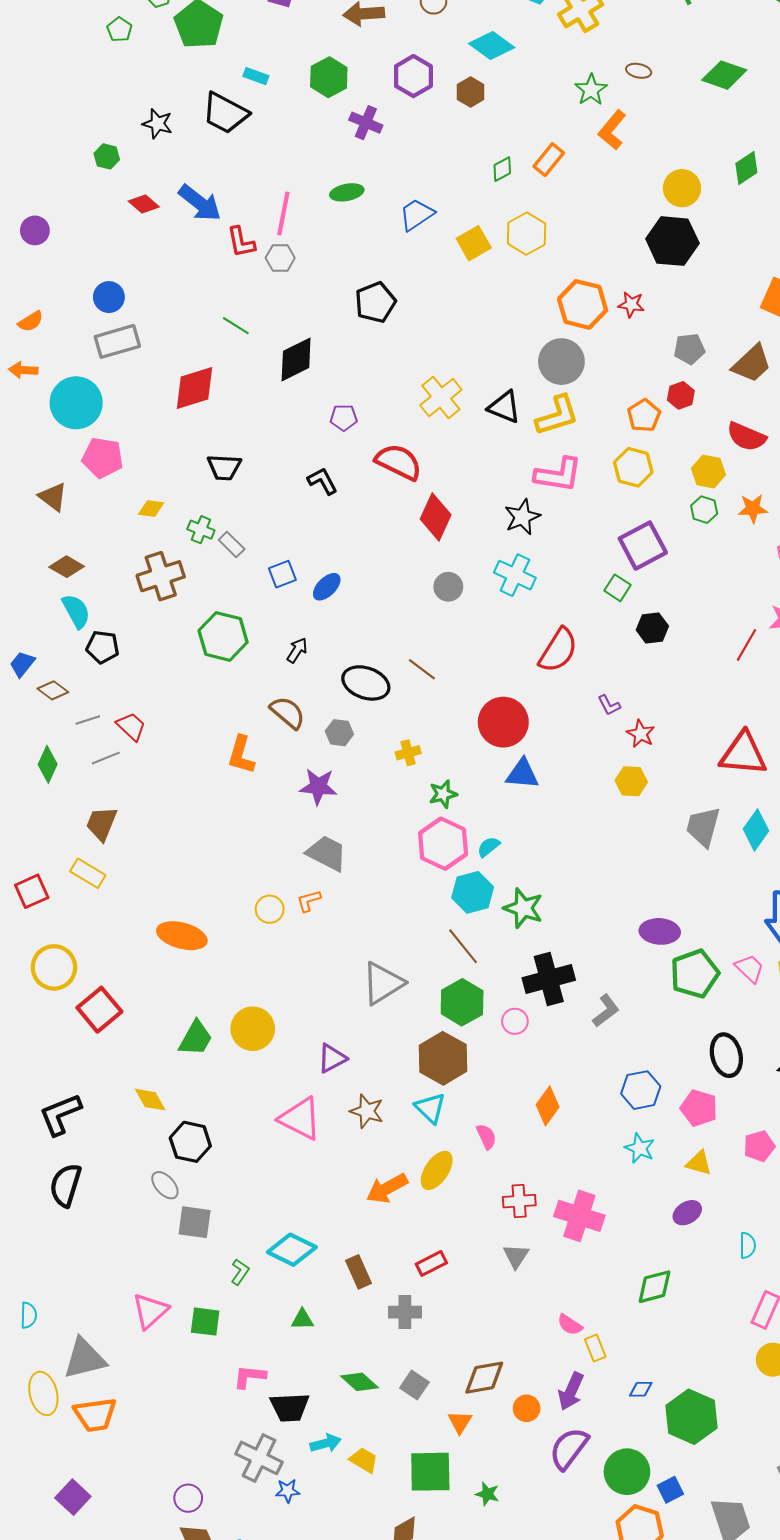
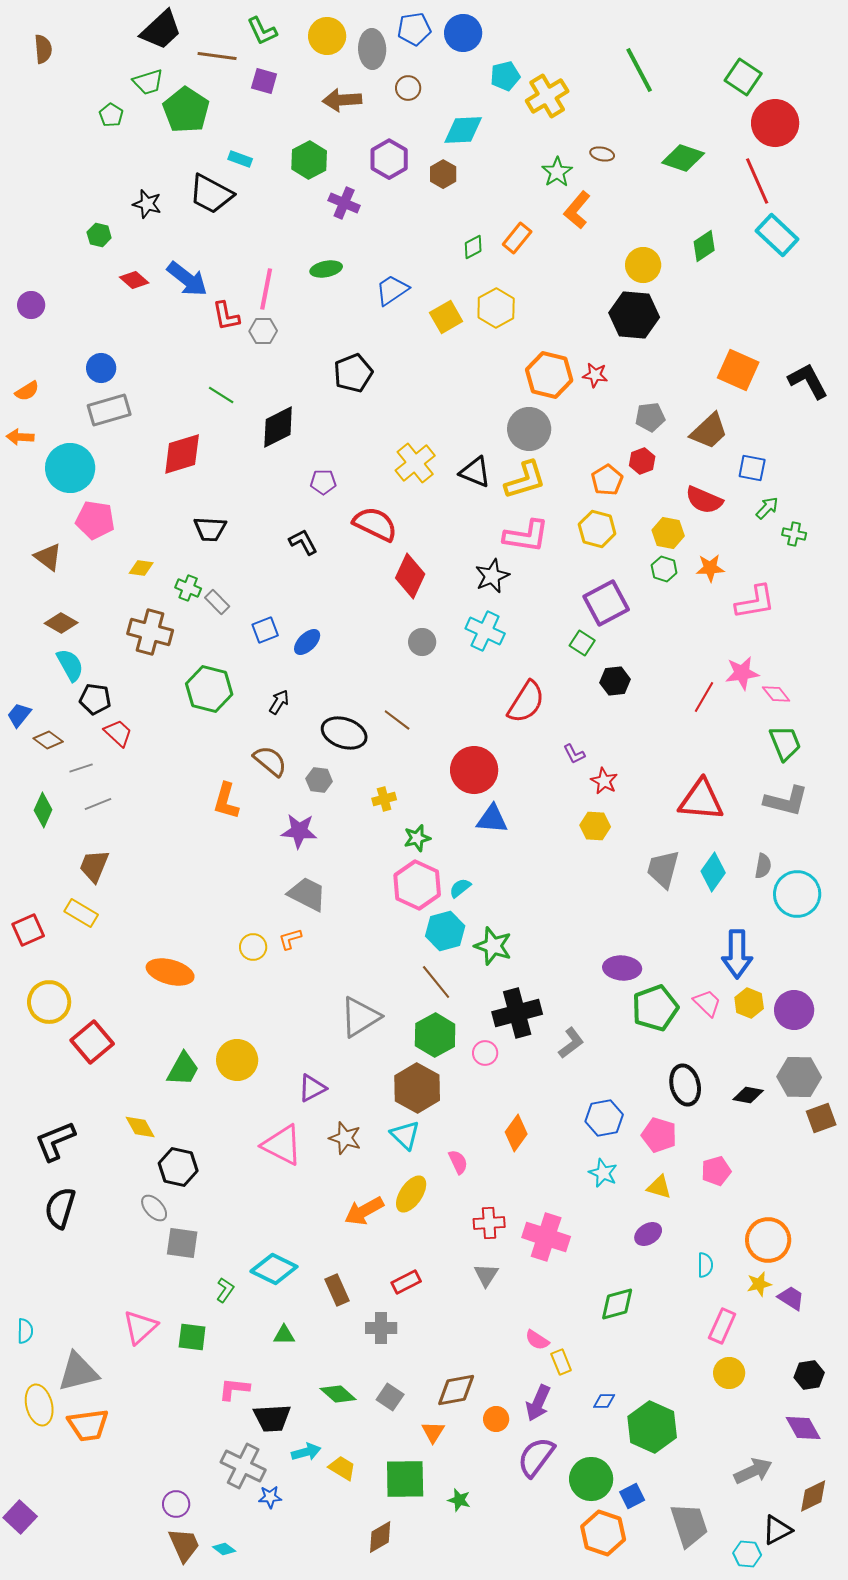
cyan diamond: (492, 45) -> (463, 130), turned -39
brown cross: (161, 576) -> (150, 632), turned 33
red trapezoid: (131, 726) -> (118, 733), moved
purple square: (73, 1497) -> (20, 1517), moved

